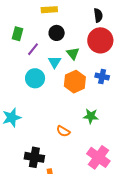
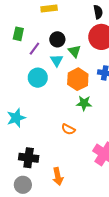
black circle: (57, 33) -> (57, 39), moved
green star: (91, 116) -> (84, 103), moved
black cross: (34, 157) -> (29, 158), moved

